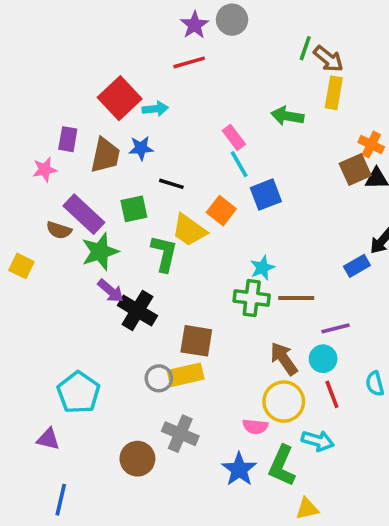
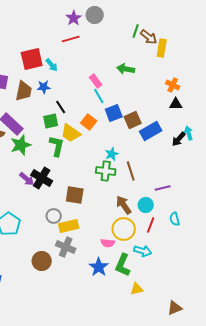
yellow rectangle: (334, 93) -> (162, 48), moved
red square: (120, 98) -> (32, 59), turned 30
cyan arrow: (155, 109) -> (52, 65), turned 56
brown square: (355, 170) -> (133, 120), moved
black line: (171, 184) -> (61, 107), turned 40
green square: (134, 209) -> (51, 121), moved
blue rectangle: (357, 266) -> (151, 131), moved, size x1.5
purple arrow: (111, 291) -> (27, 179), moved
brown line: (296, 298) -> (131, 171), turned 72
purple line: (336, 328) -> (163, 188), moved
yellow rectangle: (186, 375) -> (69, 226), moved
red line: (332, 394) -> (151, 225), turned 42

